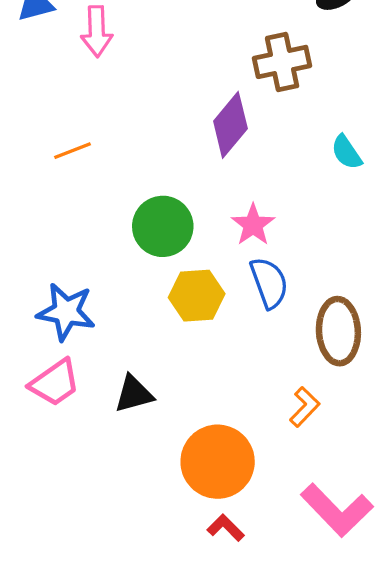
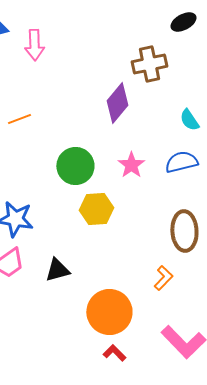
blue semicircle: (269, 283) -> (181, 162), moved, turned -84

